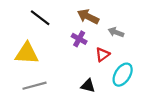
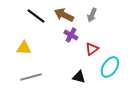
brown arrow: (88, 17) -> (64, 15), moved
gray arrow: (116, 32) -> (92, 15), moved, turned -88
yellow triangle: (27, 53) -> (24, 48), size x0.7

